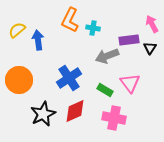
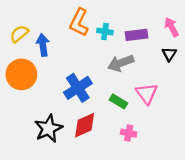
purple rectangle: (129, 40) -> (136, 35), moved
orange circle: (19, 80) -> (21, 74), moved
pink cross: (114, 118) -> (129, 133), size x0.6

